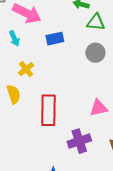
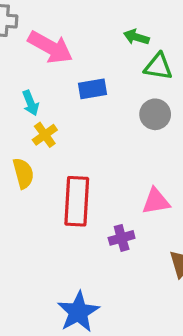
cyan arrow: (14, 39) -> (31, 103), moved
purple cross: (79, 141) -> (122, 238), moved, size x0.7

